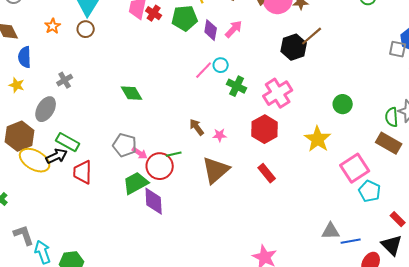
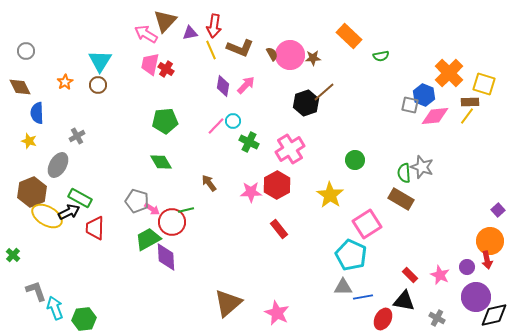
green pentagon: (185, 18) -> (165, 121), moved
green diamond: (132, 93) -> (161, 162), moved
pink star: (220, 135) -> (251, 192), moved, size x1.5
brown triangle: (216, 170) -> (228, 303), moved
cyan pentagon: (370, 191) -> (351, 255), moved, size x1.4
black triangle: (392, 245) -> (404, 301), turned -35

